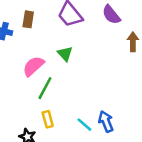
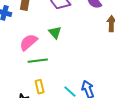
green line: (45, 88) -> (38, 61), turned 54

